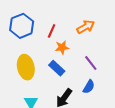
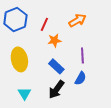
purple line: (91, 63) -> (82, 55), turned 35
blue rectangle: (57, 68) -> (56, 66), moved

